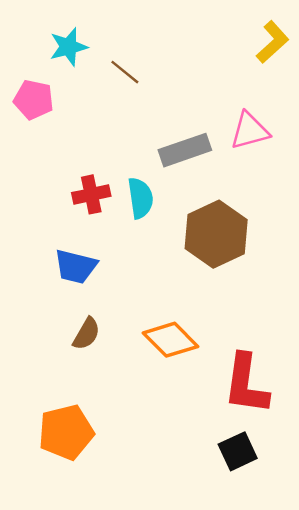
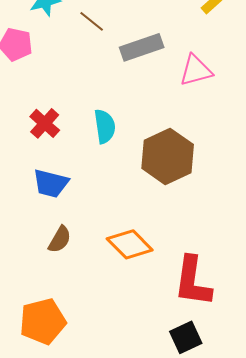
gray rectangle: (185, 150) -> (142, 47), moved
red cross: (91, 194) -> (45, 123), moved, turned -36

